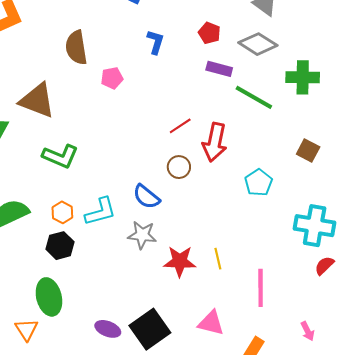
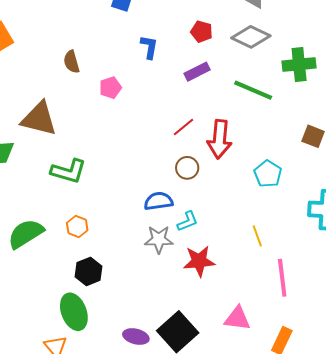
brown semicircle: (76, 48) -> (72, 62), size x0.7
purple rectangle: (219, 69) -> (197, 72), moved, turned -35
blue semicircle: (146, 197) -> (158, 201), turned 140
cyan L-shape: (101, 212) -> (188, 221), moved, size x0.7
black hexagon: (60, 246) -> (88, 271), moved
yellow line: (218, 259) -> (257, 236), moved

